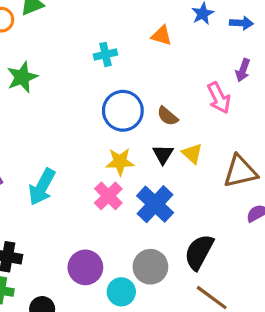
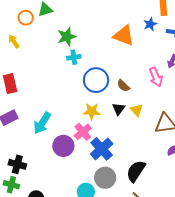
orange triangle: (162, 35) -> (124, 36), size x1.6
cyan cross: (105, 54) -> (74, 57), moved
green star: (22, 77) -> (67, 37), moved
blue cross: (155, 204) -> (102, 149), moved
purple circle: (85, 267) -> (63, 146), moved

